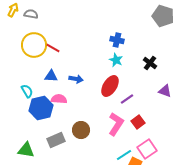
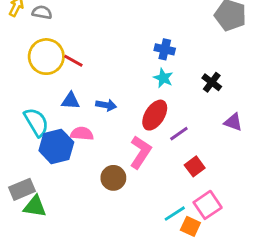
cyan semicircle: (27, 91) -> (36, 122), size x1.5
pink L-shape: (116, 124) -> (140, 152), moved
gray rectangle: (56, 140) -> (22, 189), moved

